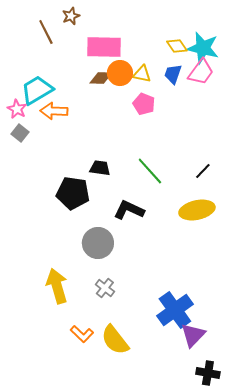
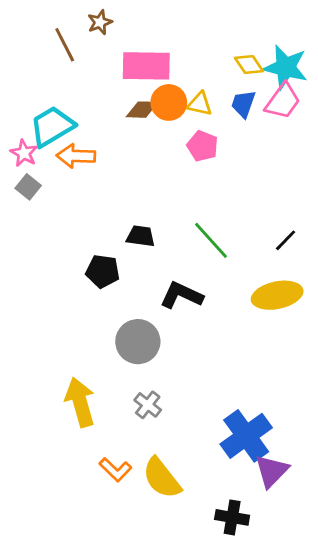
black pentagon: (73, 193) -> (103, 271), size x0.7
black cross: (208, 373) -> (232, 517), moved

